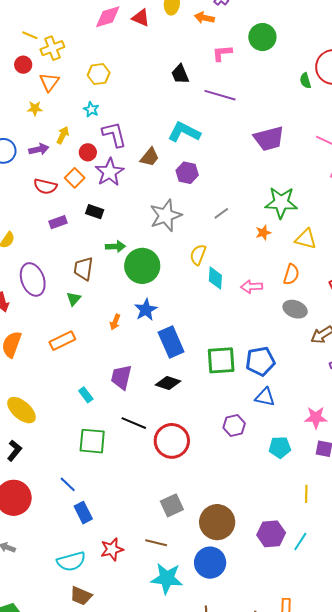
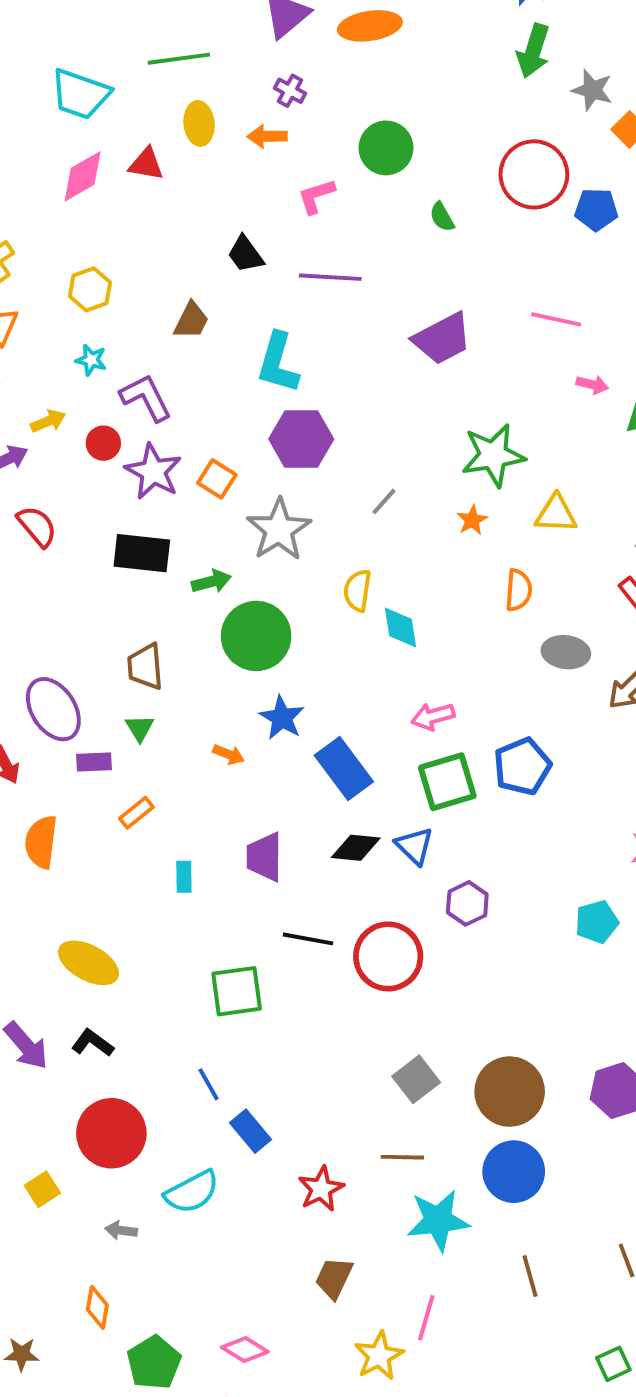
green semicircle: (305, 81) -> (442, 217), moved
cyan L-shape: (184, 132) -> (278, 363), turned -88
yellow arrow: (63, 135) -> (48, 421), turned 54
brown trapezoid: (150, 157) -> (191, 320), moved
purple hexagon: (187, 173) -> (301, 439), size x1.4
orange square: (75, 178) -> (217, 479), moved
red semicircle: (45, 186) -> (37, 526), turned -130
black rectangle: (95, 212) -> (142, 553), size x1.6
purple rectangle: (58, 222) -> (94, 762), moved, turned 30
green arrow: (115, 246) -> (211, 582), moved
orange semicircle: (291, 274) -> (518, 590), moved
pink arrow: (252, 287) -> (433, 716), moved
orange arrow: (115, 322) -> (229, 754), turned -77
orange rectangle: (62, 341) -> (136, 813), size x0.7
cyan rectangle: (86, 395) -> (184, 877), moved, turned 49
blue triangle: (265, 397) -> (414, 846), moved, turned 45
purple hexagon: (234, 426) -> (467, 903), moved
black L-shape: (14, 451) -> (93, 1043), turned -80
blue line: (68, 484) -> (209, 1084), turned 30
cyan semicircle: (71, 561) -> (192, 1192), moved
brown trapezoid: (81, 596) -> (334, 1278), moved, turned 105

